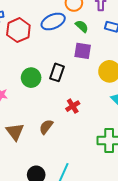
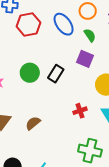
blue ellipse: (53, 21) -> (64, 24), turned 65
red cross: (73, 106) -> (80, 111), moved

